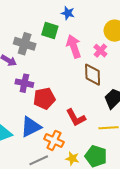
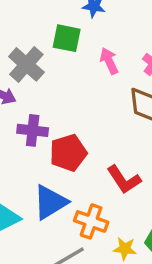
gray cross: (25, 44) -> (26, 64), turned 30
pink arrow: (74, 46) -> (109, 61), size x0.7

